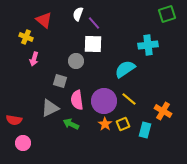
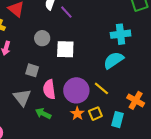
white square: (93, 44) -> (65, 49), moved
gray circle: (76, 61) -> (42, 38), moved
cyan semicircle: (125, 69) -> (114, 60), moved
gray triangle: (50, 108) -> (22, 97), turned -42

